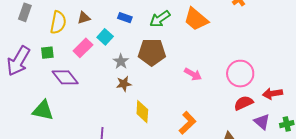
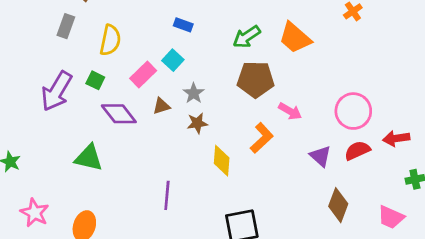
brown triangle: (84, 18) -> (161, 106), moved
blue rectangle: (125, 18) -> (183, 25), moved
brown pentagon: (152, 52) -> (256, 79), moved
green square: (47, 53) -> (95, 80), turned 32
purple triangle: (262, 122) -> (320, 156), moved
orange L-shape: (187, 123) -> (262, 138), moved

